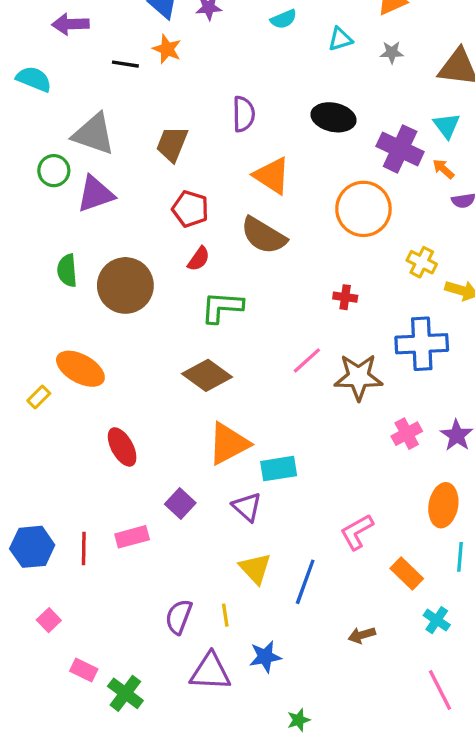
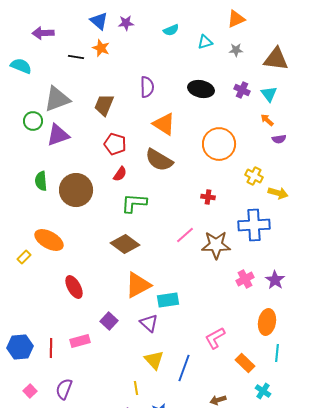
gray triangle: (94, 134) -> (57, 99), turned -40
purple cross: (400, 149) -> (242, 90), moved, size x0.6
purple semicircle: (179, 617) -> (64, 389), moved

